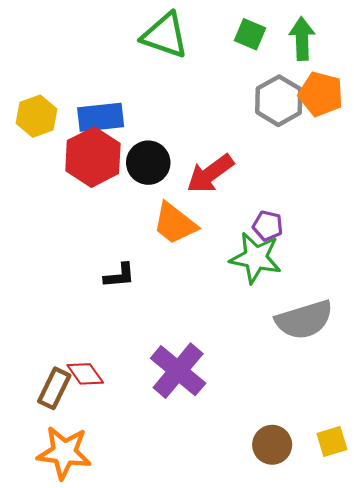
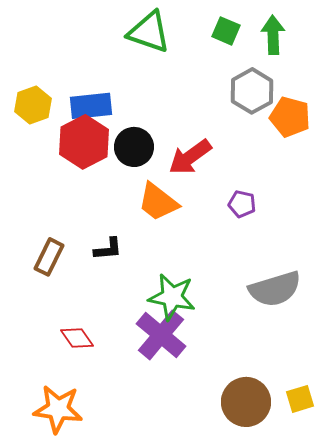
orange pentagon: (321, 94) -> (290, 117), moved
green star: (256, 258) -> (172, 297), moved
brown rectangle: (54, 388) -> (49, 257), moved
brown circle: (272, 445) -> (246, 402), size x1.4

